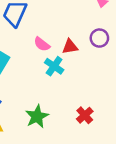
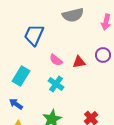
cyan cross: (54, 66) -> (56, 84), moved

